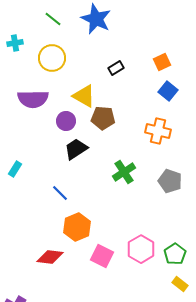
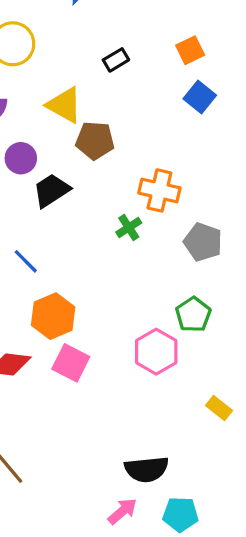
purple circle: (66, 121) -> (21, 158), moved
orange cross: (158, 131) -> (159, 190), moved
green cross: (124, 172) -> (129, 228), size x0.7
green pentagon: (175, 254) -> (193, 315), moved
pink square: (102, 256) -> (71, 363), moved

